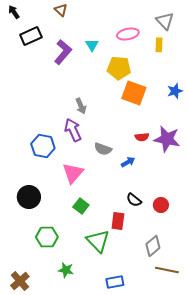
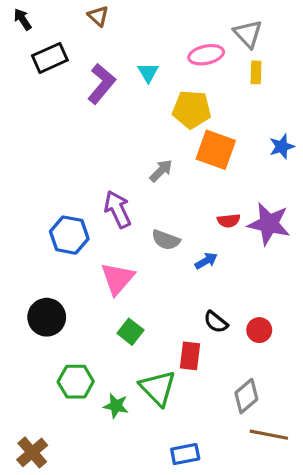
gray triangle: (165, 21) -> (248, 34), moved
gray arrow: (81, 106) -> (161, 171), moved, turned -112
green star: (66, 270) -> (116, 406), moved

